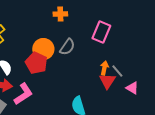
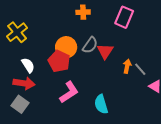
pink rectangle: (101, 32) -> (124, 17), moved
red triangle: (107, 81) -> (105, 51), moved
pink L-shape: (23, 94) -> (69, 92), moved

